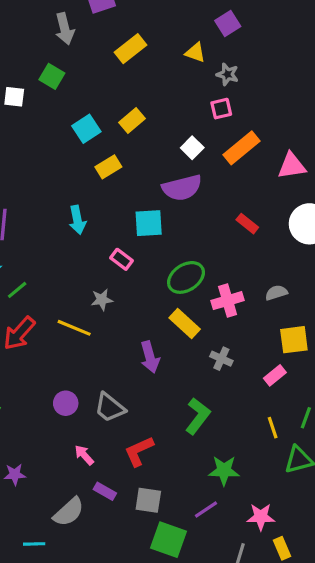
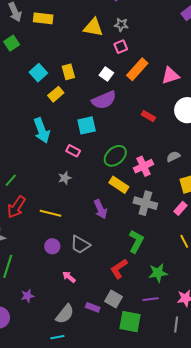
yellow rectangle: (130, 49) -> (43, 18), moved, turned 54
yellow triangle: (195, 53) -> (93, 27), moved, size x1.5
green square: (52, 76) -> (12, 43), turned 35
yellow rectangle: (132, 121) -> (68, 72), moved, turned -56
cyan arrow: (77, 220) -> (42, 130), size x1.4
yellow line: (74, 328) -> (51, 213), moved
gray cross: (221, 359) -> (145, 203), size x1.6
red L-shape: (139, 451) -> (119, 269), moved
purple rectangle: (105, 491) -> (93, 307), moved
gray square: (148, 500) -> (113, 299), turned 30
purple line: (206, 510) -> (151, 299), turned 35
cyan line: (34, 544) -> (57, 337), moved

